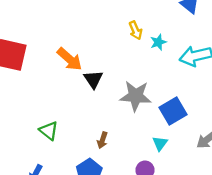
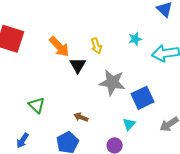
yellow arrow: (136, 30) -> (96, 46), moved
brown arrow: (102, 140) -> (81, 117), turned 88

